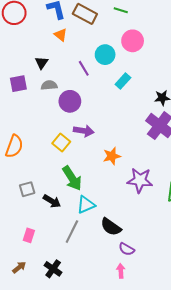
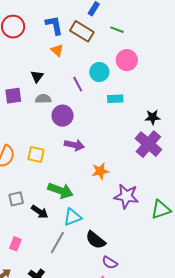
cyan rectangle: (123, 81) -> (115, 99), turned 42
yellow square: (61, 142) -> (36, 155), moved, turned -30
green arrow: (72, 178) -> (61, 191), turned -40

